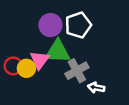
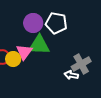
white pentagon: (78, 25) -> (56, 23), turned 30
gray cross: (77, 71) -> (81, 64), moved

